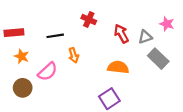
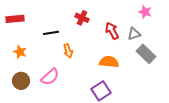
pink star: (167, 24) -> (145, 12), moved
red rectangle: (14, 33) -> (15, 19), moved
pink semicircle: (48, 72) -> (50, 77), moved

